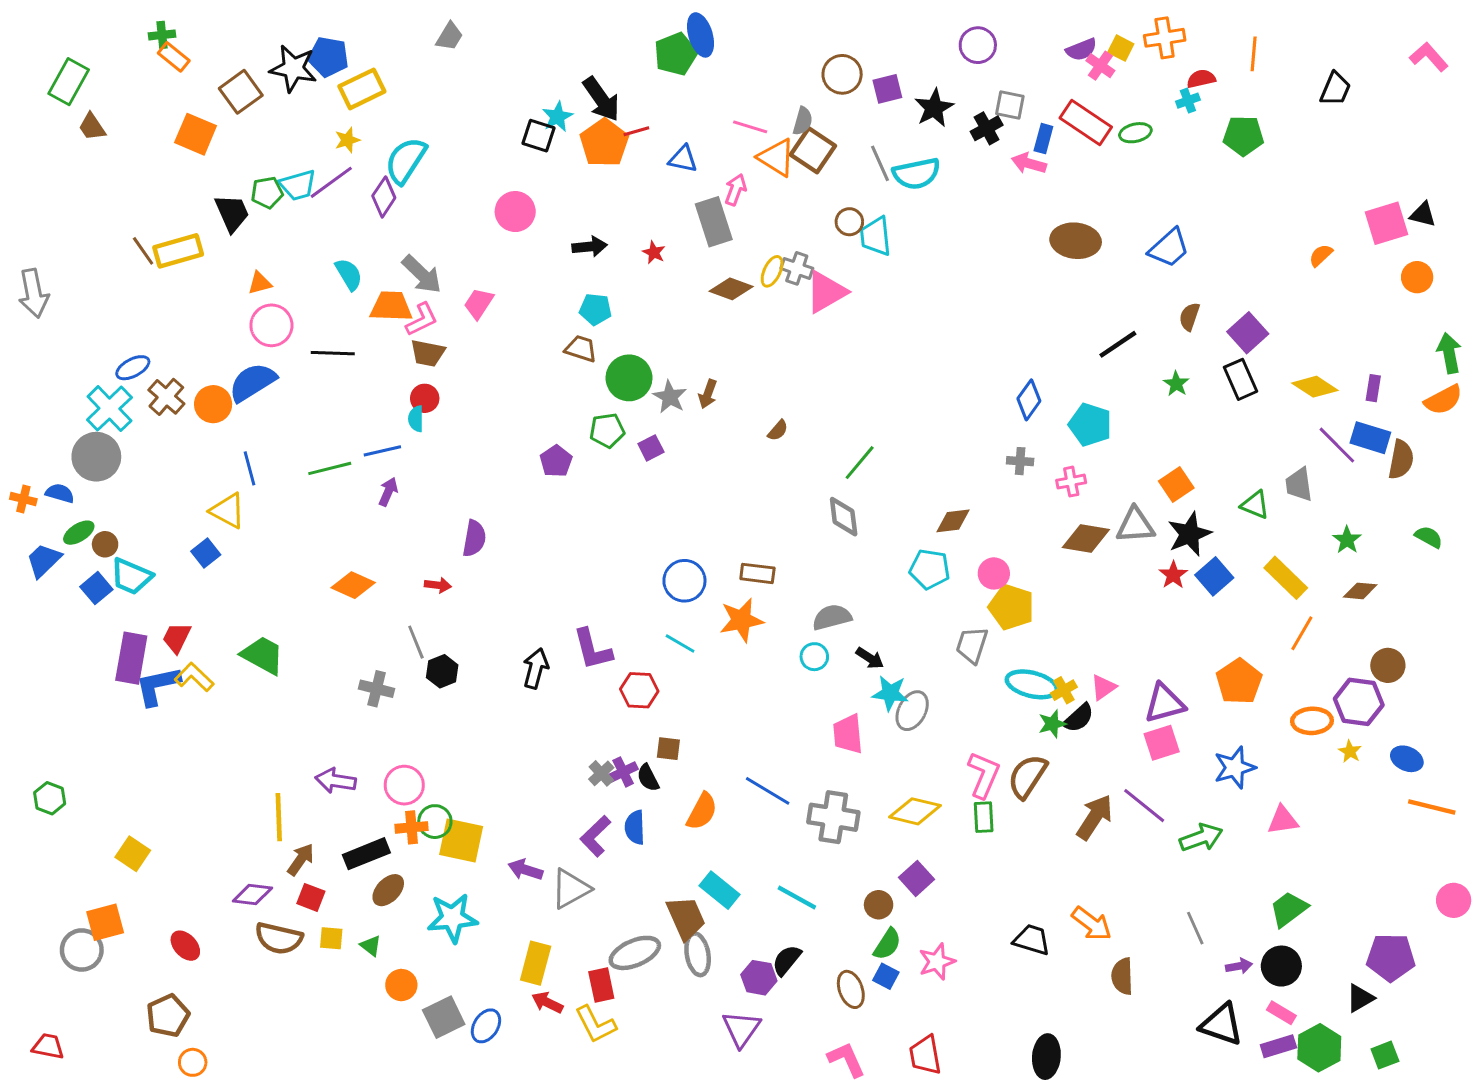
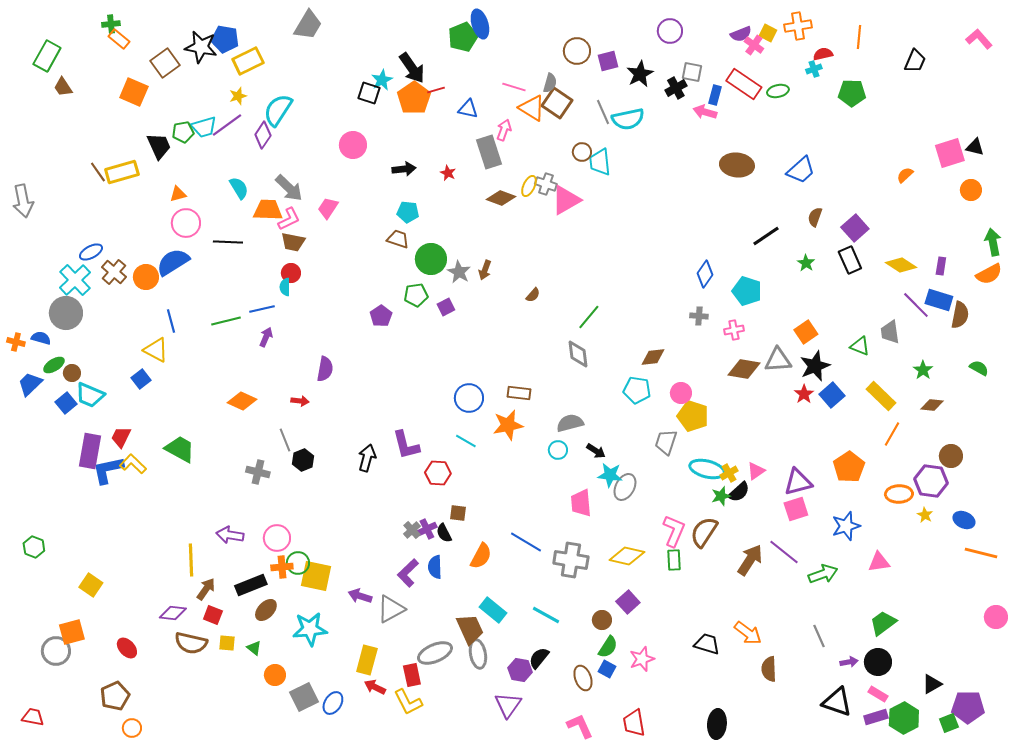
gray trapezoid: (449, 36) -> (308, 25), size x1.5
purple pentagon: (1391, 957) -> (968, 707), moved

